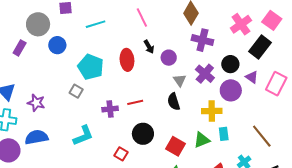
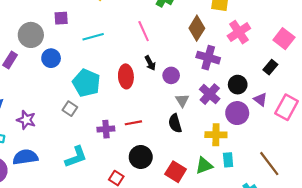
pink cross: (241, 24) -> (239, 32), moved
black rectangle: (260, 47) -> (270, 67), size x0.6

